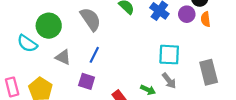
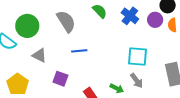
blue line: (94, 55) -> (79, 51), moved, turned 56

